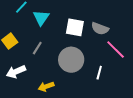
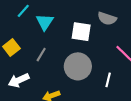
gray semicircle: (100, 29) -> (107, 19), moved

